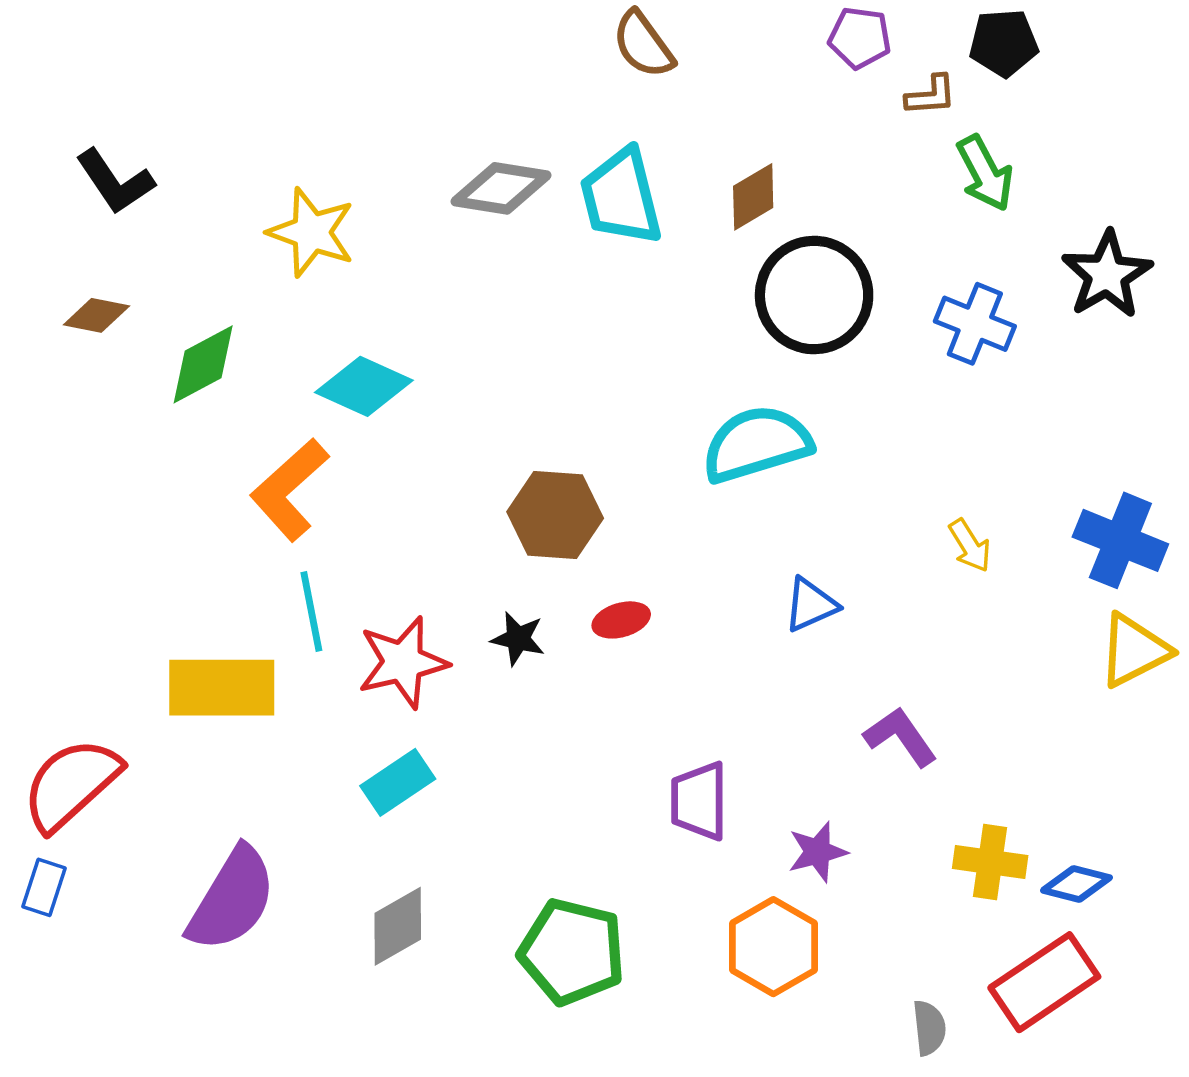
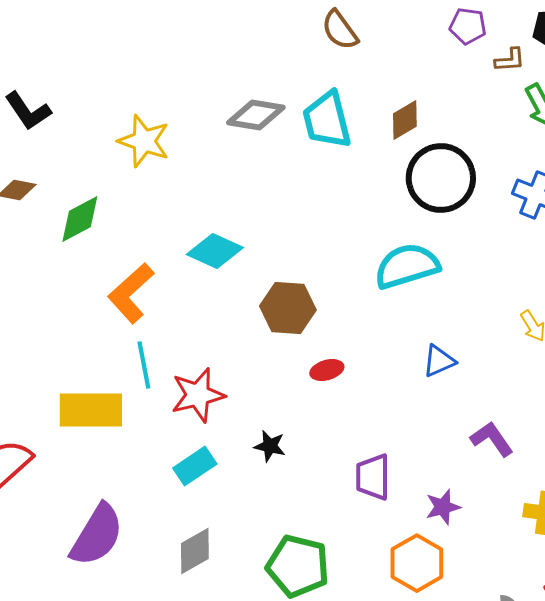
cyan diamond: (364, 386) -> (215, 251), moved
black star: (518, 639) -> (270, 446), moved

